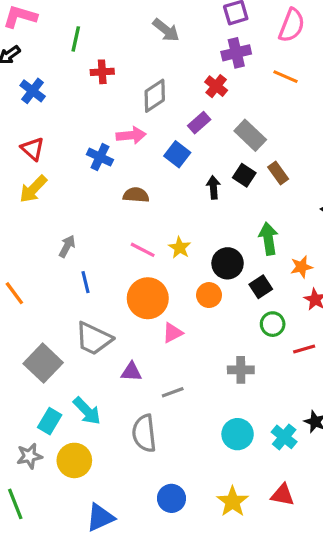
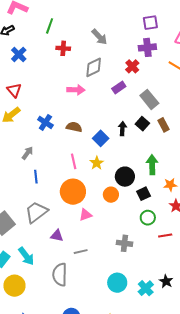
gray arrow: (166, 30) -> (99, 37), moved
blue square: (177, 154) -> (101, 138), moved
blue cross: (100, 157) -> (45, 122), moved
pink line: (143, 250) -> (74, 161), turned 42
gray trapezoid: (94, 339) -> (36, 212), turned 110

